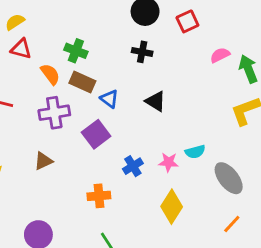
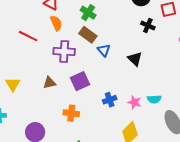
black cross: (142, 52) -> (148, 25), moved
orange semicircle: (50, 74) -> (56, 23), moved
purple square: (96, 134) -> (80, 81), moved
orange cross: (99, 196) -> (71, 113), moved

